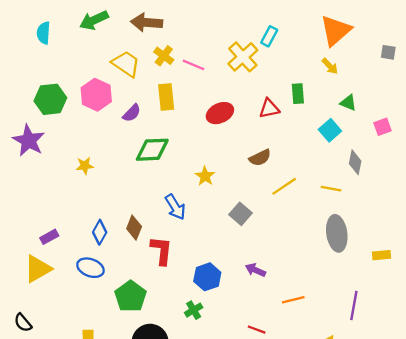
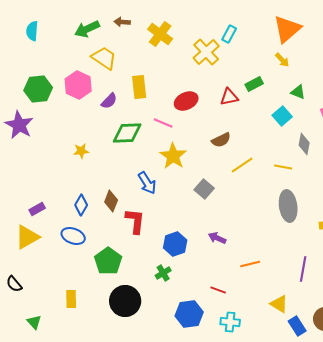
green arrow: (94, 20) -> (87, 29), moved
brown arrow: (147, 23) -> (122, 22), size x0.6
yellow cross: (164, 56) -> (160, 34), moved, size x1.4
pink line: (194, 65) -> (163, 123), moved
green rectangle: (298, 94) -> (254, 84), turned 66
yellow star: (85, 166) -> (81, 151), moved
yellow star: (205, 176) -> (173, 156), size x1.5

